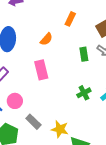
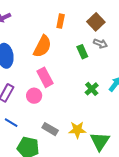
orange semicircle: (46, 39) -> (42, 46), size x1.6
pink circle: (15, 101) -> (34, 96), moved

